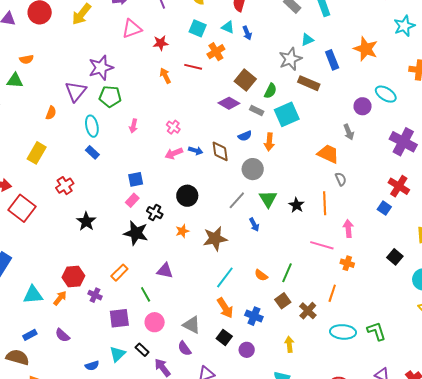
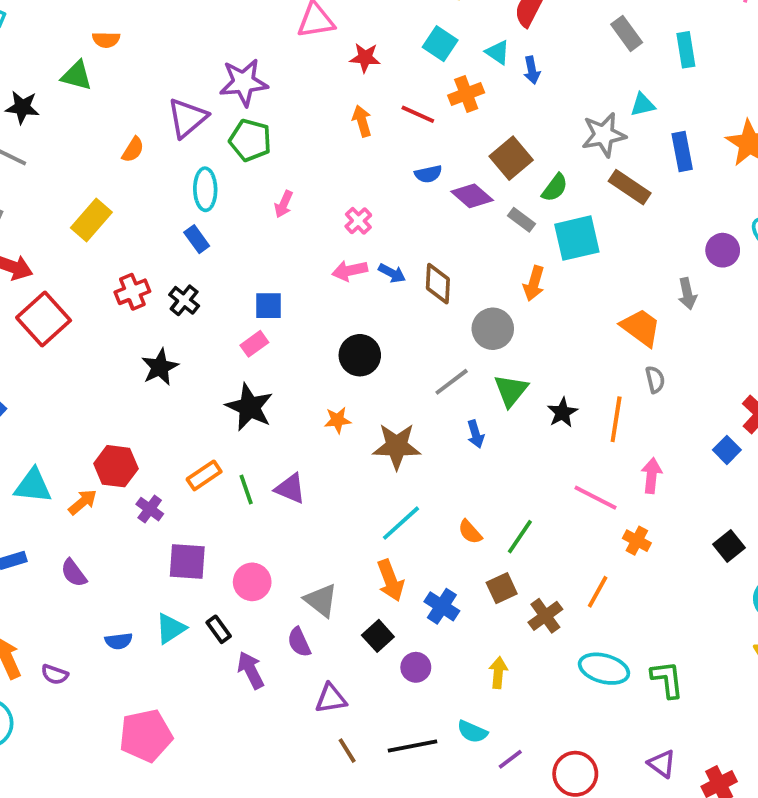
blue semicircle: (245, 136) -> (428, 174), moved
black cross: (155, 213) -> (184, 300), moved
green line: (146, 294) -> (246, 490), moved

